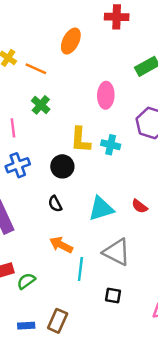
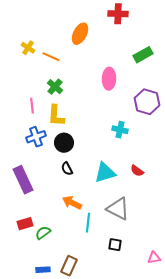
yellow L-shape: (80, 140) -> (56, 116), moved
cyan cross: (111, 145) -> (120, 130), moved
black circle: (62, 166) -> (64, 143), moved

